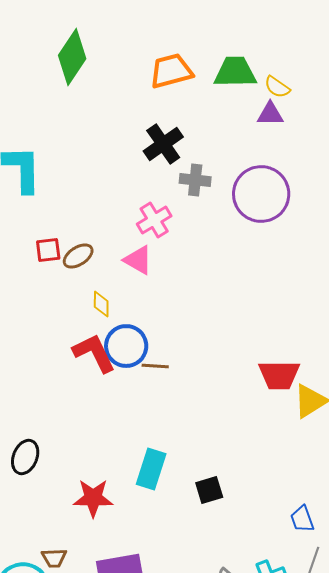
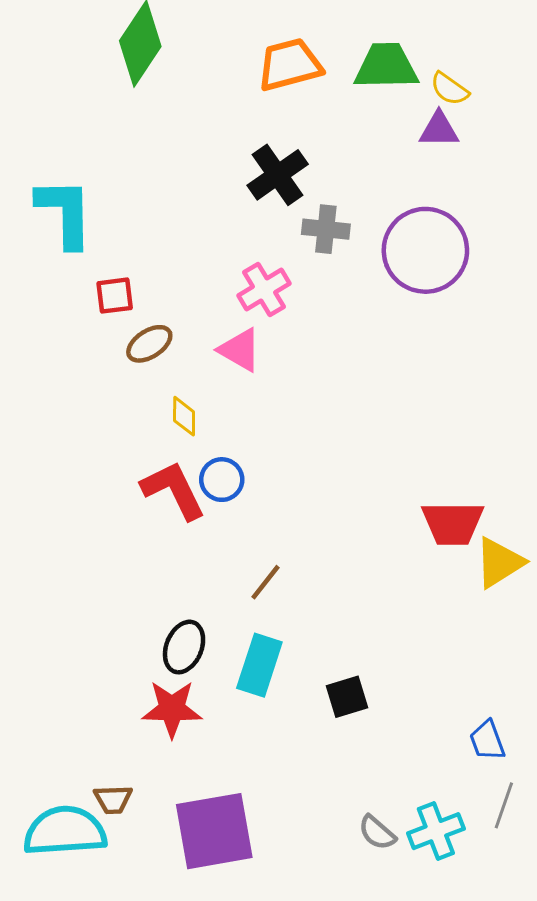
red square: (48, 250) -> (115, 296), moved
blue circle: (126, 346) -> (222, 480), size x0.7
brown line: (155, 366) -> (265, 582), moved, turned -56
black ellipse: (25, 457) -> (184, 647), moved

